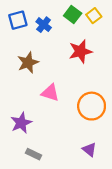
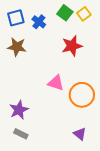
brown star: (28, 63) -> (17, 47), moved, turned 30
pink triangle: (50, 93) -> (56, 83), moved
gray rectangle: (33, 154) -> (21, 134), moved

